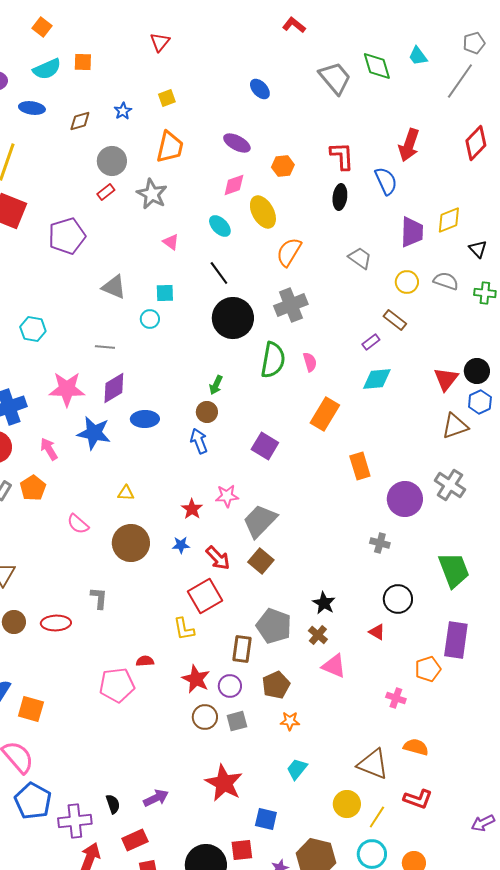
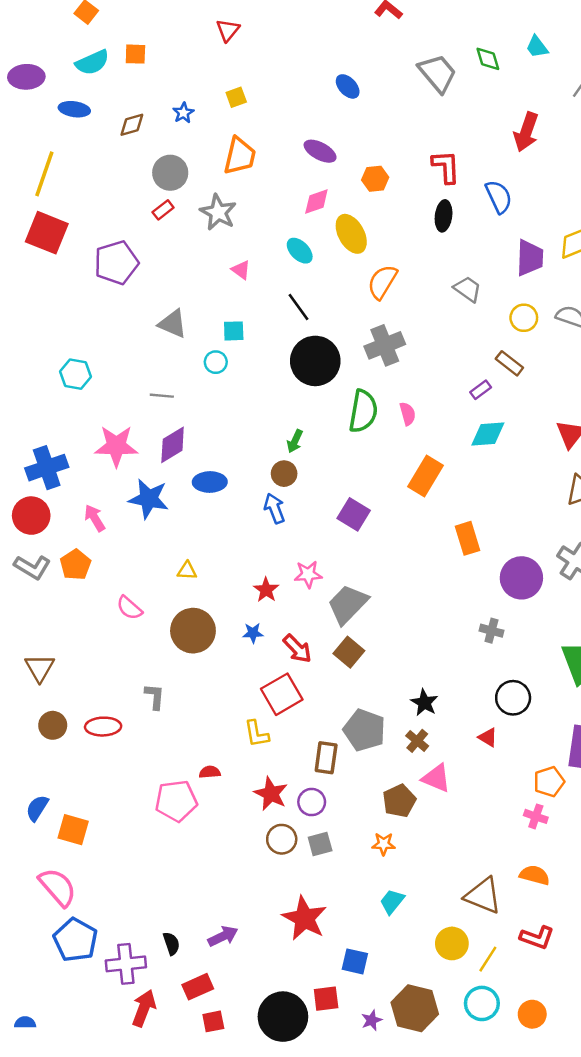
green diamond: (377, 66) -> (488, 59), size x0.7
red arrow: (409, 145) -> (526, 132), moved
brown pentagon: (276, 685) -> (399, 801), moved
pink cross: (396, 698) -> (536, 816), moved

